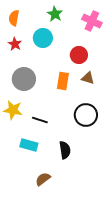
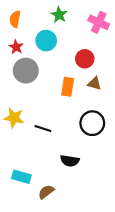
gray circle: (24, 79) -> (26, 71), moved
cyan rectangle: (29, 145) -> (21, 177), moved
black semicircle: (65, 150) -> (70, 161), turned 108

